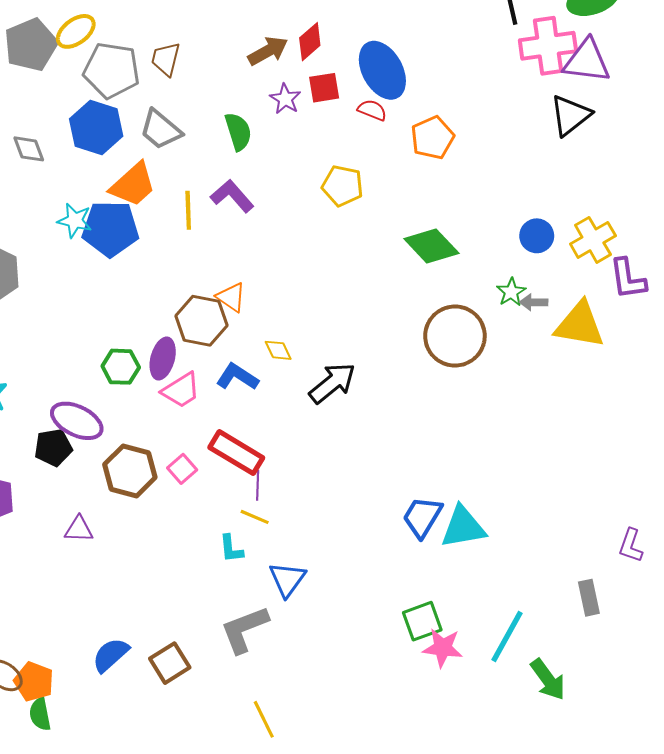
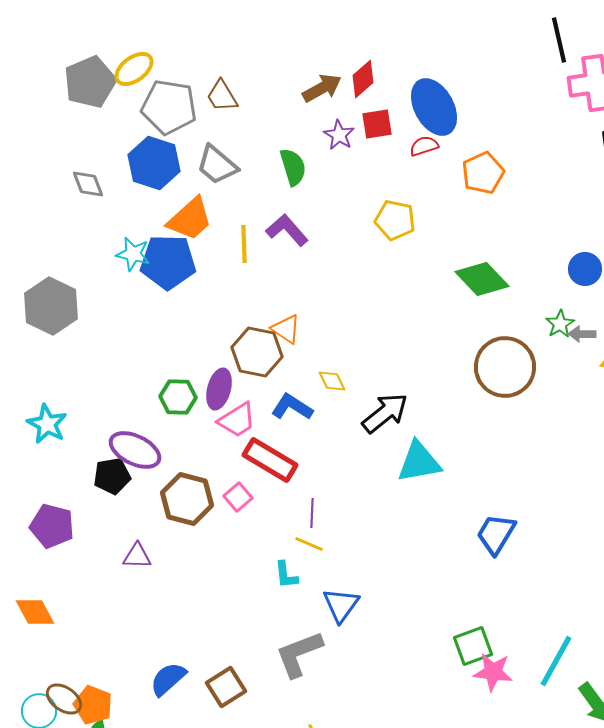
brown trapezoid: (166, 59) -> (222, 96), turned -45
red semicircle: (372, 110) -> (424, 146), turned -40
red rectangle: (236, 453) -> (270, 460), moved
blue trapezoid: (422, 517) -> (496, 534), moved
cyan triangle: (463, 527) -> (419, 462), moved

